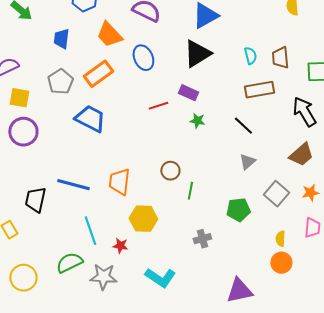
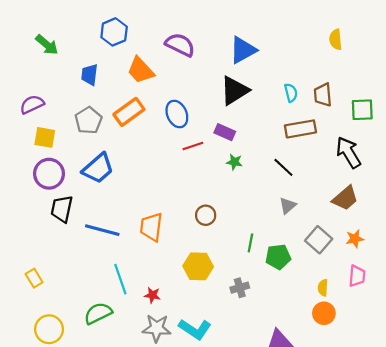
blue ellipse: (143, 58) -> (177, 114), moved
blue trapezoid: (90, 119) -> (98, 168), moved, turned 112
green line: (190, 191) -> (250, 243), moved
black trapezoid: (35, 200) -> (62, 209), moved
yellow hexagon: (143, 219) -> (198, 266), moved
gray star: (103, 277) -> (157, 328), moved

